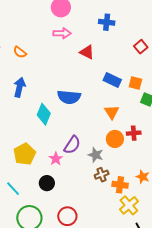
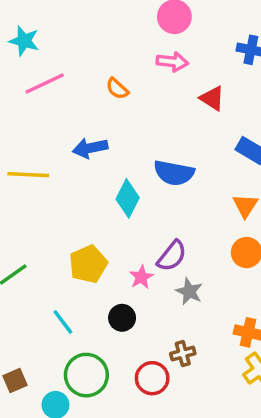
orange semicircle: (20, 52) -> (117, 89), moved
blue arrow: (19, 87) -> (90, 148), turned -120
gray star: (96, 155) -> (189, 291), moved
brown cross: (102, 175) -> (183, 354), moved

